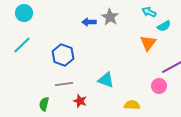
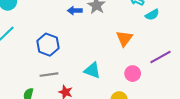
orange triangle: (148, 43) -> (124, 38), moved
pink circle: (159, 86) -> (133, 74), moved

